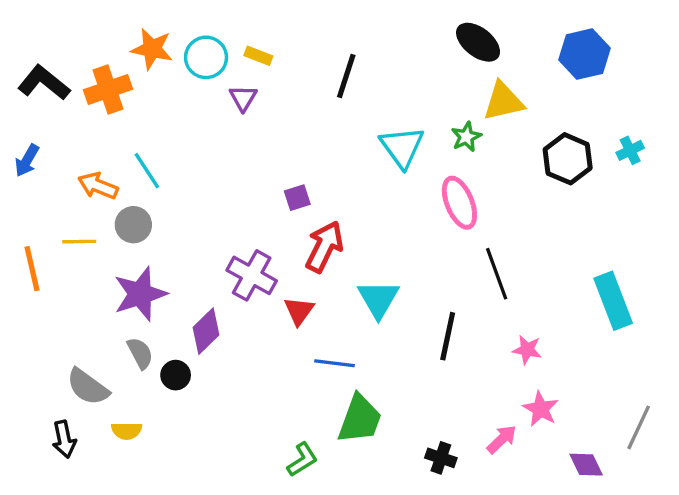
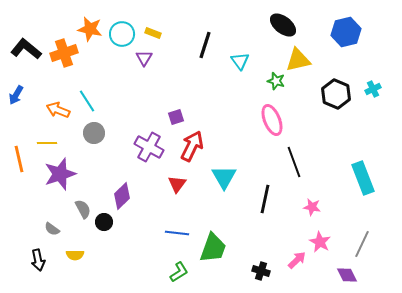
green star: (466, 137) -> (276, 81), turned -30
cyan triangle: (402, 147) -> (240, 61), moved, size x0.7
gray circle: (133, 225) -> (94, 133), moved
purple cross: (252, 275) -> (149, 147), moved
purple star: (140, 294) -> (60, 174), moved
blue line: (334, 363) -> (177, 233), moved
gray semicircle: (88, 387) -> (52, 229), size x0.6
gray line: (639, 427) -> (362, 244), moved

